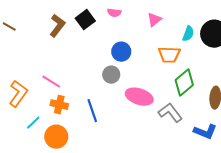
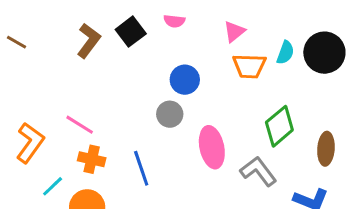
orange trapezoid: (169, 55) -> (249, 66), moved
pink ellipse: (139, 97) -> (212, 147), turned 60

